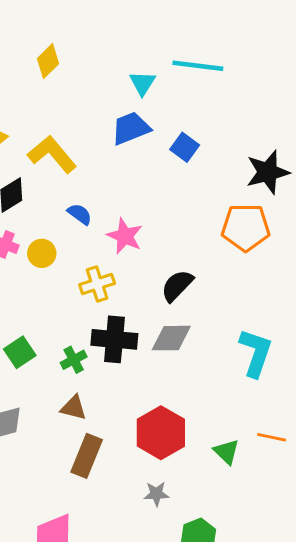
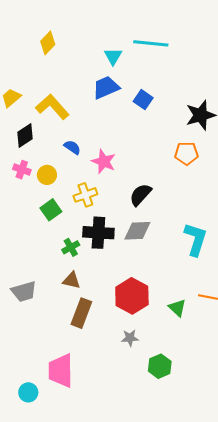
orange pentagon: (246, 227) -> (186, 153), size x0.7
green square: (20, 352) -> (51, 210), moved

